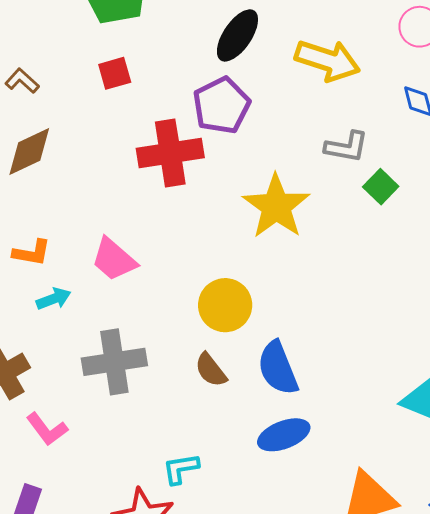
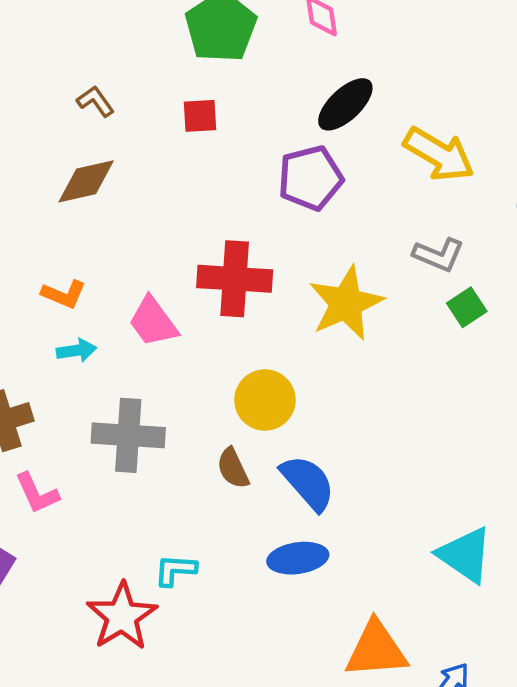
red cross: (170, 153) -> (235, 279), moved
blue semicircle: (278, 368) -> (308, 483), turned 148

